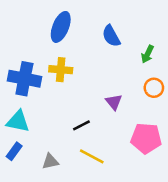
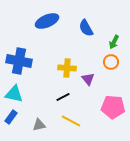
blue ellipse: (61, 27) -> (47, 21), turned 45
yellow cross: (61, 70) -> (67, 68), moved
orange circle: (154, 88) -> (111, 62), moved

